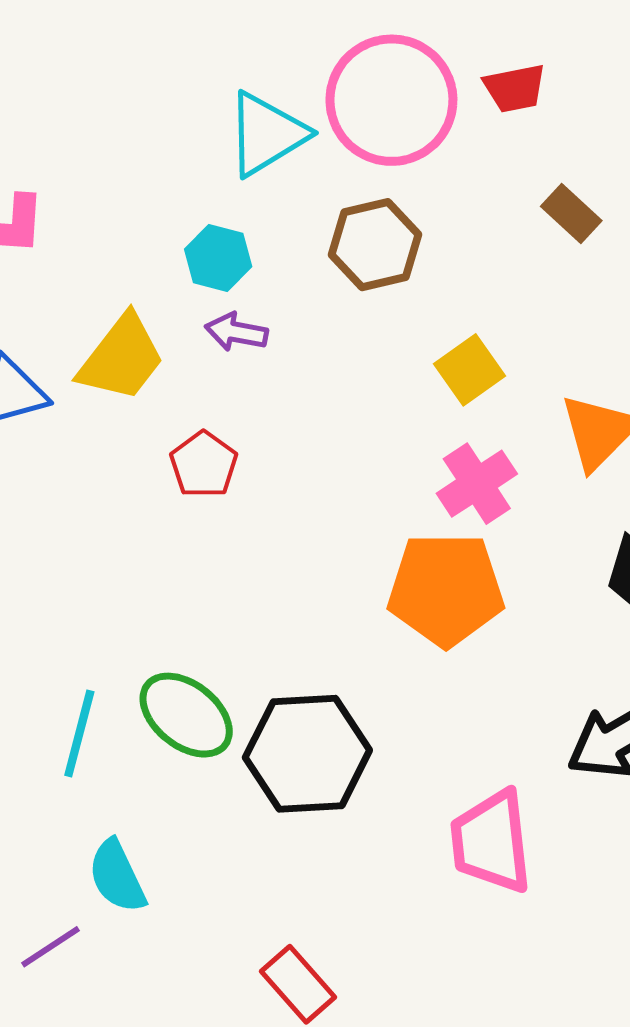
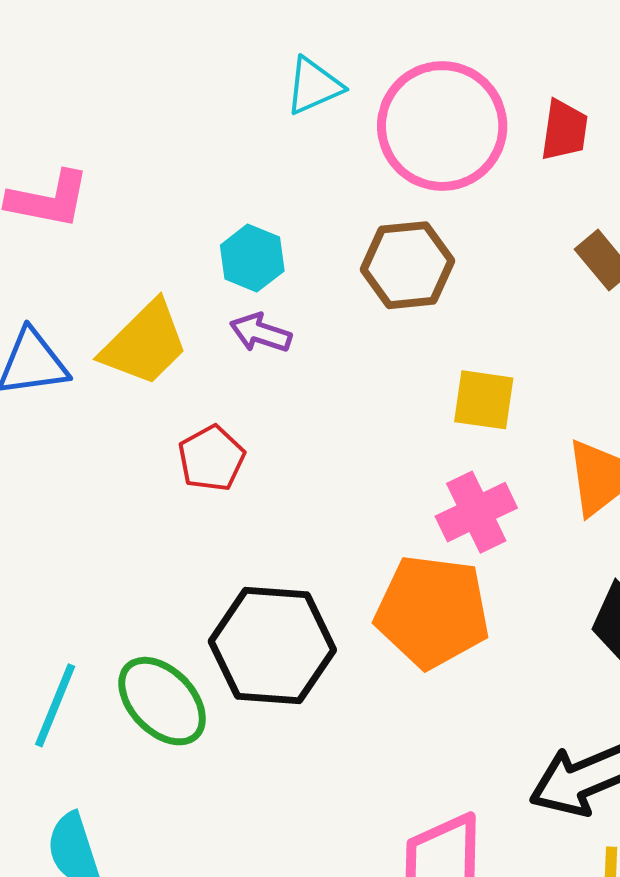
red trapezoid: (515, 88) -> (564, 130), turned -78
cyan triangle: (267, 134) -> (314, 86), moved, size x0.7
yellow square: (469, 370) -> (484, 400), turned 36
black hexagon: (307, 754) -> (272, 646), moved

